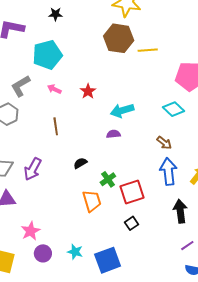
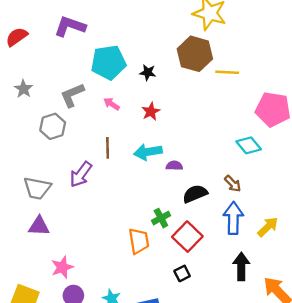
black star: (56, 14) -> (148, 72), moved
cyan arrow: (122, 111) -> (148, 152), moved
black semicircle: (80, 163) -> (195, 194), moved, size x1.5
purple arrow: (33, 169) -> (81, 174), moved
red square: (132, 192) -> (187, 237), turned -35

